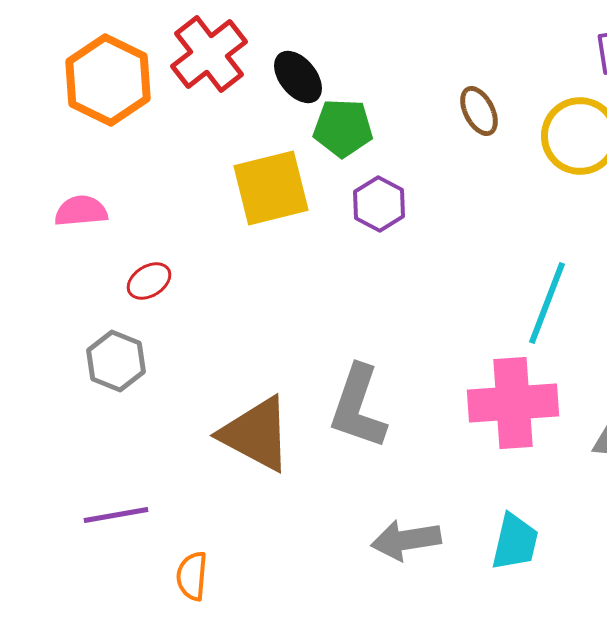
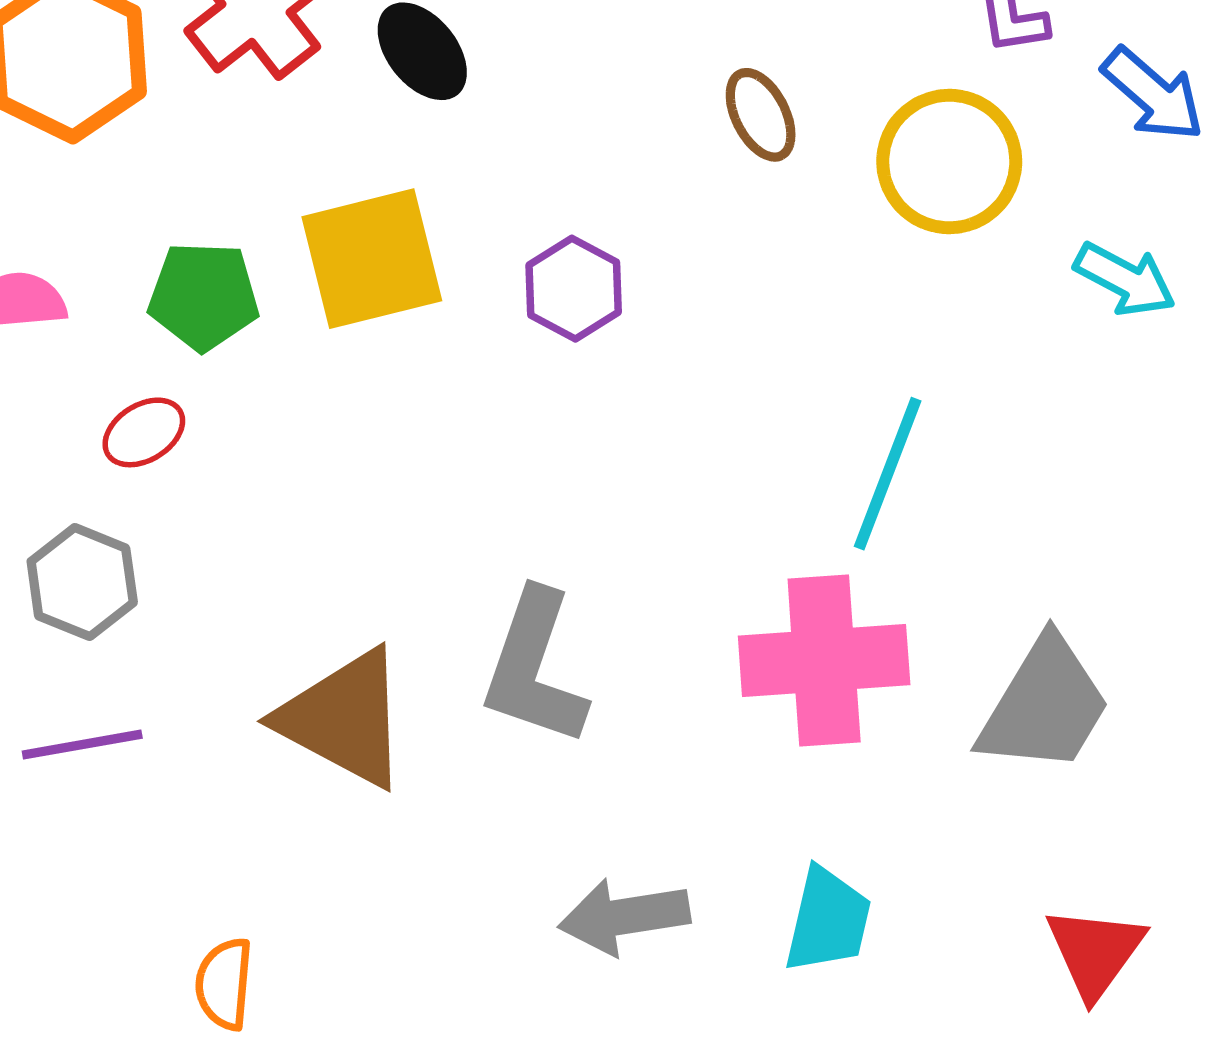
green pentagon: (343, 128) -> (204, 296), moved
purple line: (116, 515) -> (82, 745), moved

